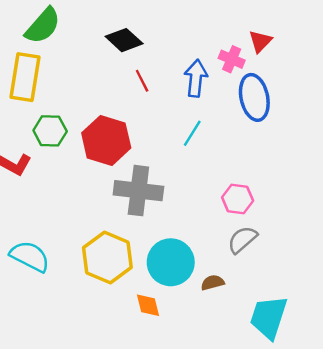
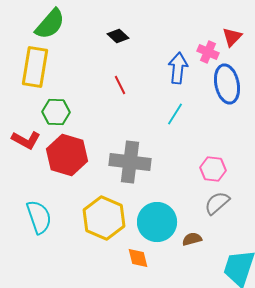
black diamond: (124, 40) -> (118, 36), size x0.7
red line: (142, 81) -> (120, 85), moved
red hexagon: (106, 140) -> (67, 155), moved
cyan semicircle: (30, 256) -> (39, 217), turned 44

